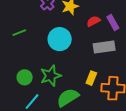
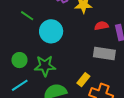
green line: (19, 33) -> (27, 16), turned 40
cyan circle: (60, 39) -> (51, 31), moved

